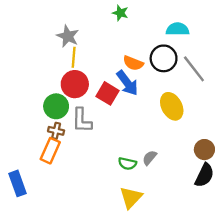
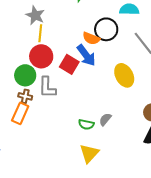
black circle: (164, 58) -> (106, 29), moved

